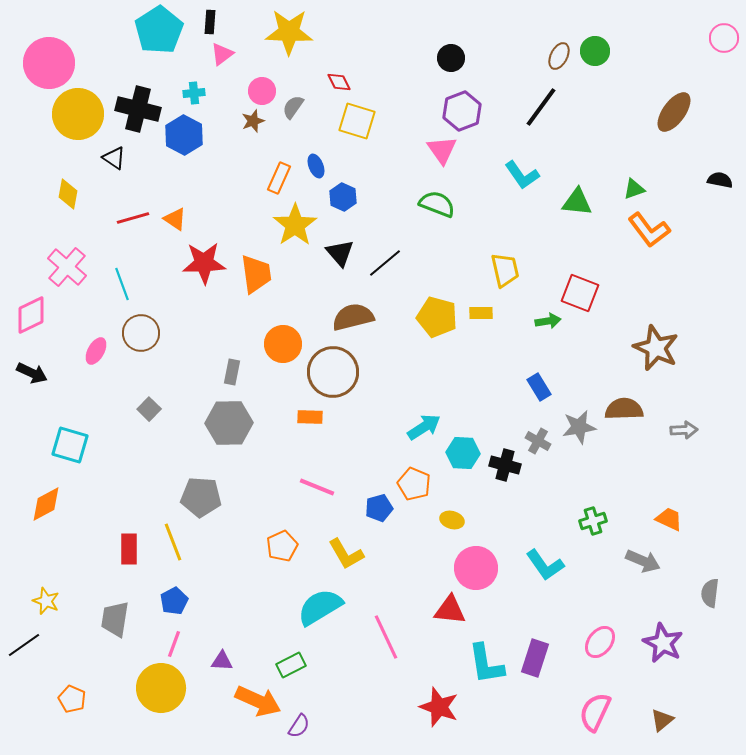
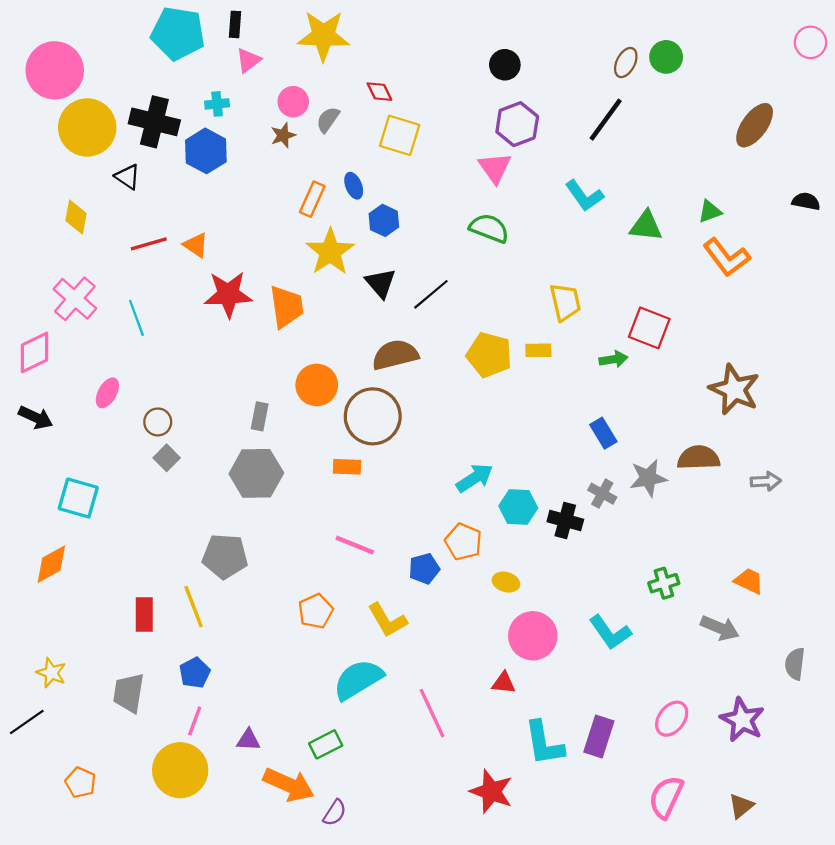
cyan pentagon: (159, 30) -> (178, 33), turned -30
brown circle: (141, 333) -> (158, 422), moved, size x0.7
red triangle: (450, 610) -> (504, 683), size x0.7

